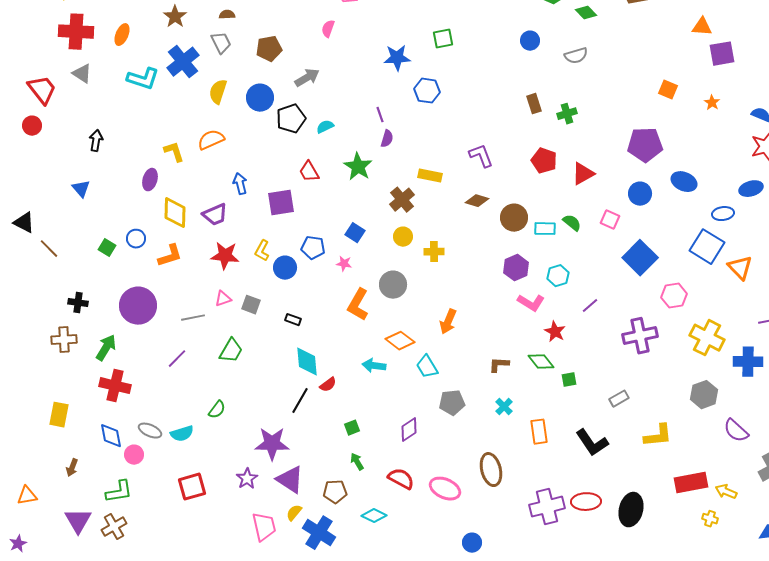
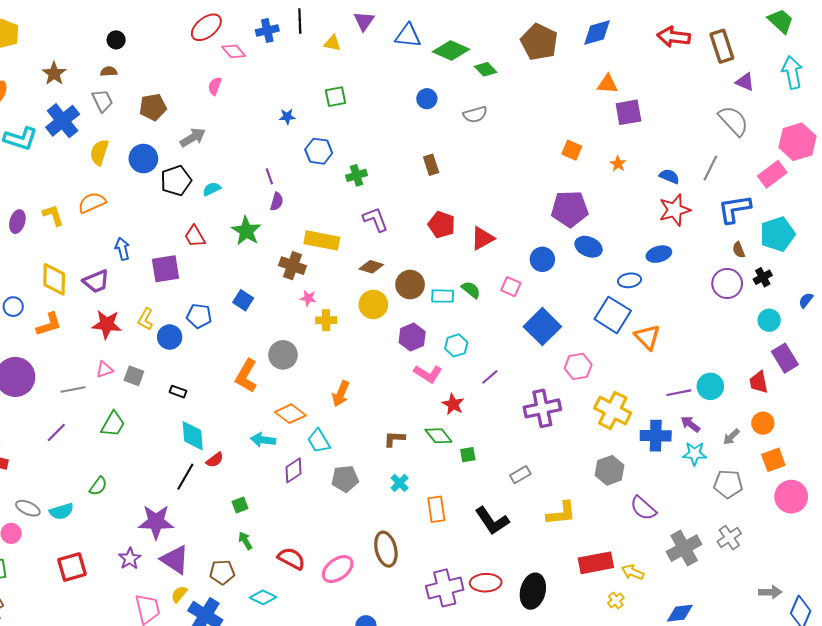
blue star: (397, 58) -> (287, 117), size x0.6
green cross: (567, 114) -> (357, 175), moved
purple pentagon: (645, 145) -> (570, 209), moved
yellow rectangle: (430, 176) -> (322, 240), size x1.4
purple ellipse: (150, 180) -> (17, 222), moved
brown cross: (402, 200) -> (292, 266), turned -30
yellow circle: (403, 237) -> (373, 304), moved, size x1.4
pink star: (344, 264) -> (308, 298), moved
purple diamond: (409, 430) -> (294, 470), moved
pink ellipse: (445, 489) -> (338, 569), turned -60
yellow cross: (710, 519) -> (616, 601), turned 35

